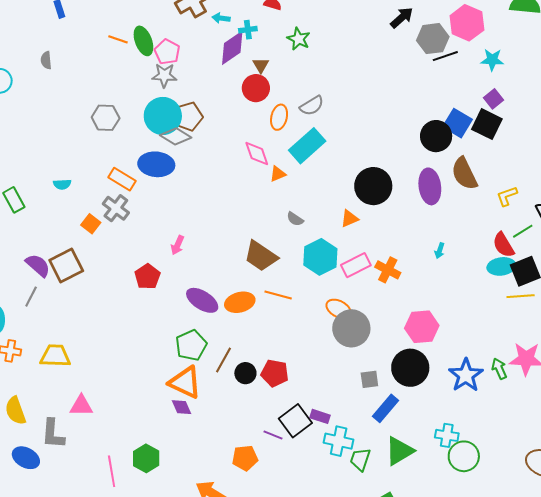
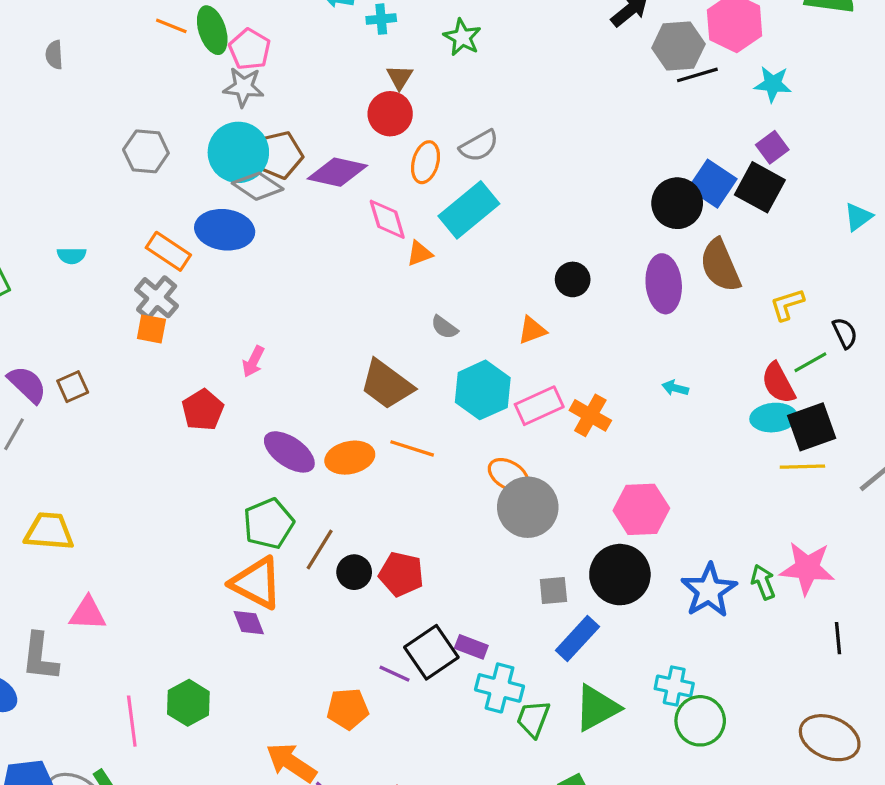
purple diamond: (232, 48) -> (337, 172), moved, turned 45
black circle: (373, 186) -> (573, 279), size x0.6
orange square: (91, 224) -> (151, 329), moved, turned -30
cyan arrow: (440, 251) -> (675, 388), turned 84
brown square: (66, 265) -> (73, 387), size x0.6

